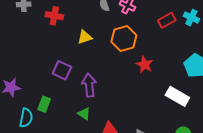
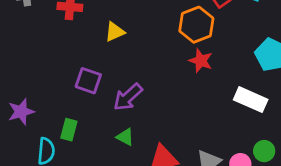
orange hexagon: (124, 38) -> (196, 25), moved
purple arrow: (89, 85) -> (128, 97), turned -120

